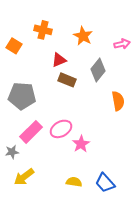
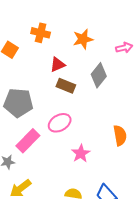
orange star: (83, 36) -> (83, 39), turned 30
orange semicircle: (118, 101) -> (120, 135), moved
pink ellipse: (61, 129) -> (60, 123), moved

